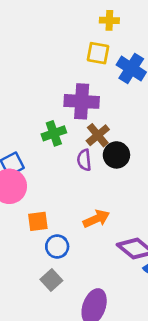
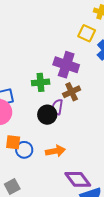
black circle: (116, 155) -> (47, 115), moved
blue circle: (57, 246) -> (24, 150), moved

